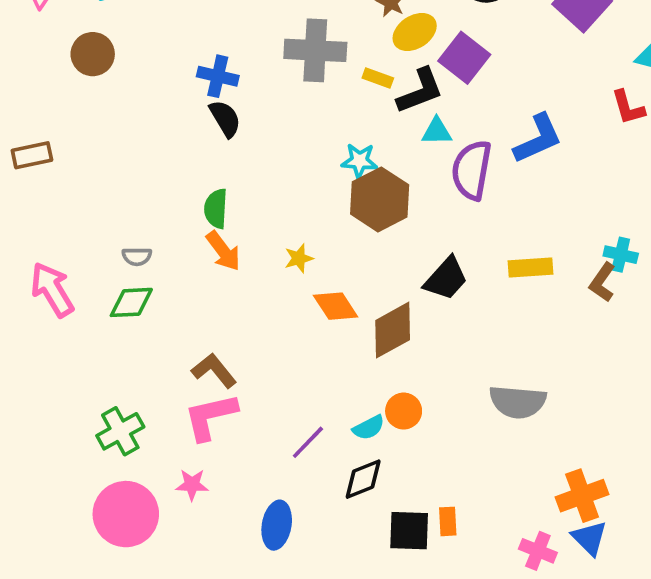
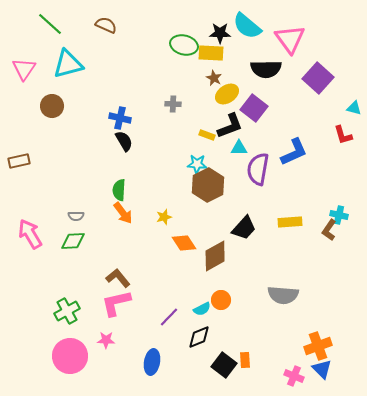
gray cross: (315, 50) -> (173, 104), size x0.5
yellow rectangle: (378, 78) -> (207, 135), moved
black square: (409, 531) -> (224, 365), turned 35

